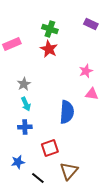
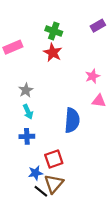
purple rectangle: (91, 24) -> (98, 26), turned -56
blue star: (18, 162) -> (35, 173), moved
brown triangle: (69, 171) -> (54, 184), moved

